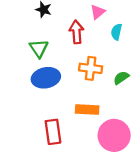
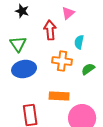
cyan semicircle: (116, 32) -> (79, 42), moved

